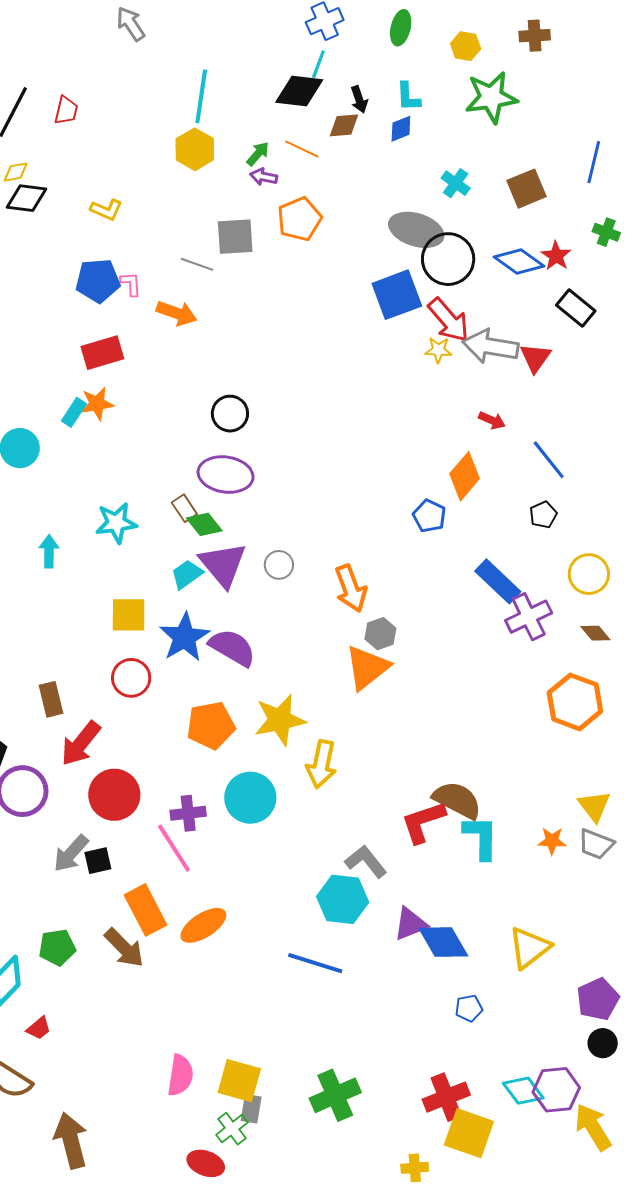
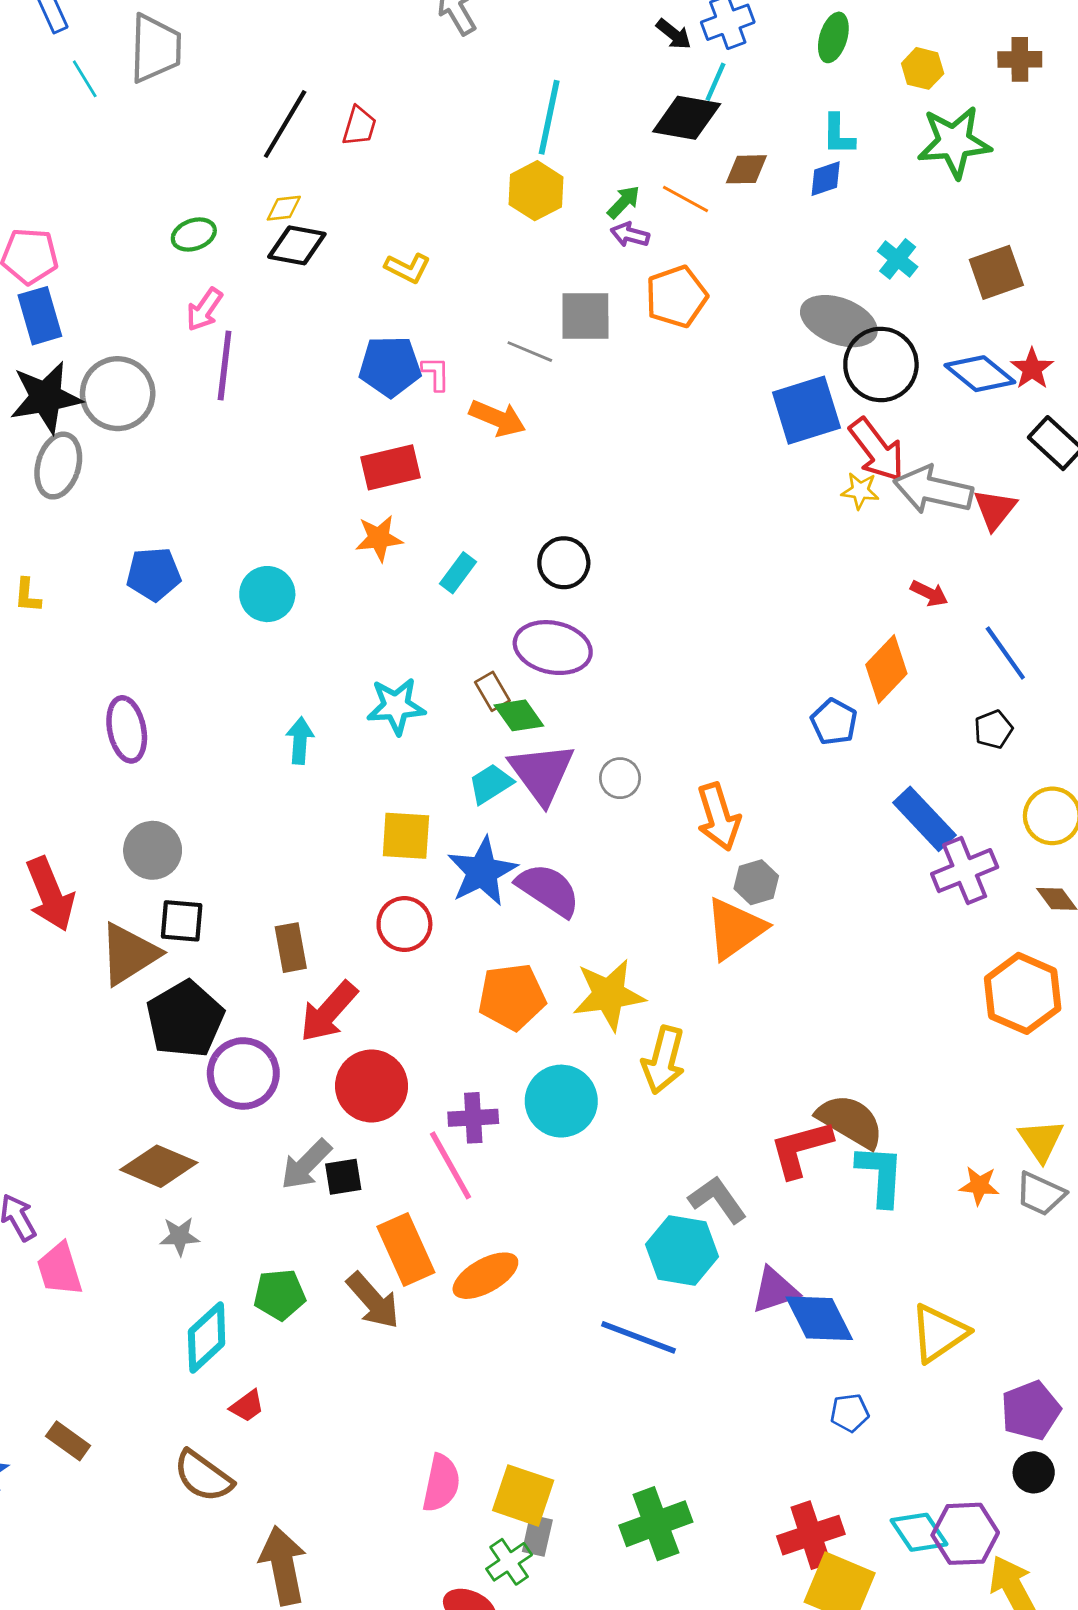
black arrow: (359, 99) -> (674, 34), moved, turned -36
cyan rectangle: (74, 412) -> (458, 573), moved

